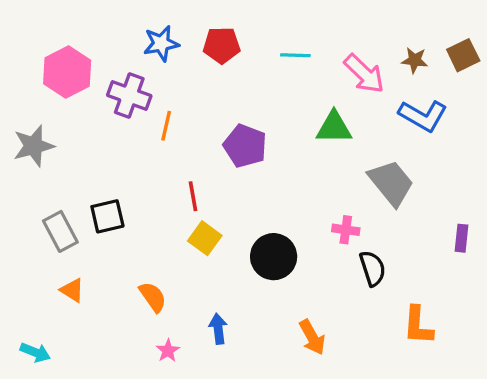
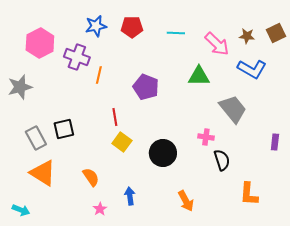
orange triangle: (72, 290) -> (43, 173), size x1.8

